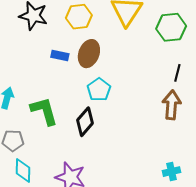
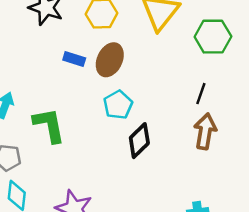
black line: (177, 73) -> (201, 94), moved
black diamond: (85, 122) -> (139, 141), moved

